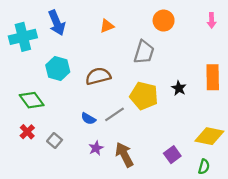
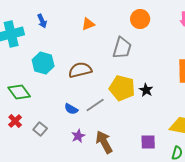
blue arrow: (57, 23) -> (42, 21), size x0.6
black star: (179, 88) -> (146, 90), moved
purple square: (172, 155) -> (148, 142), turned 35

